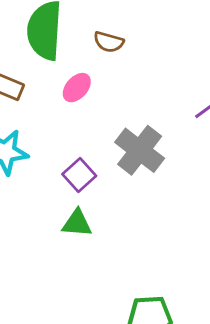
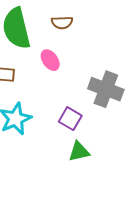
pink ellipse: (77, 88) -> (50, 60), turned -60

